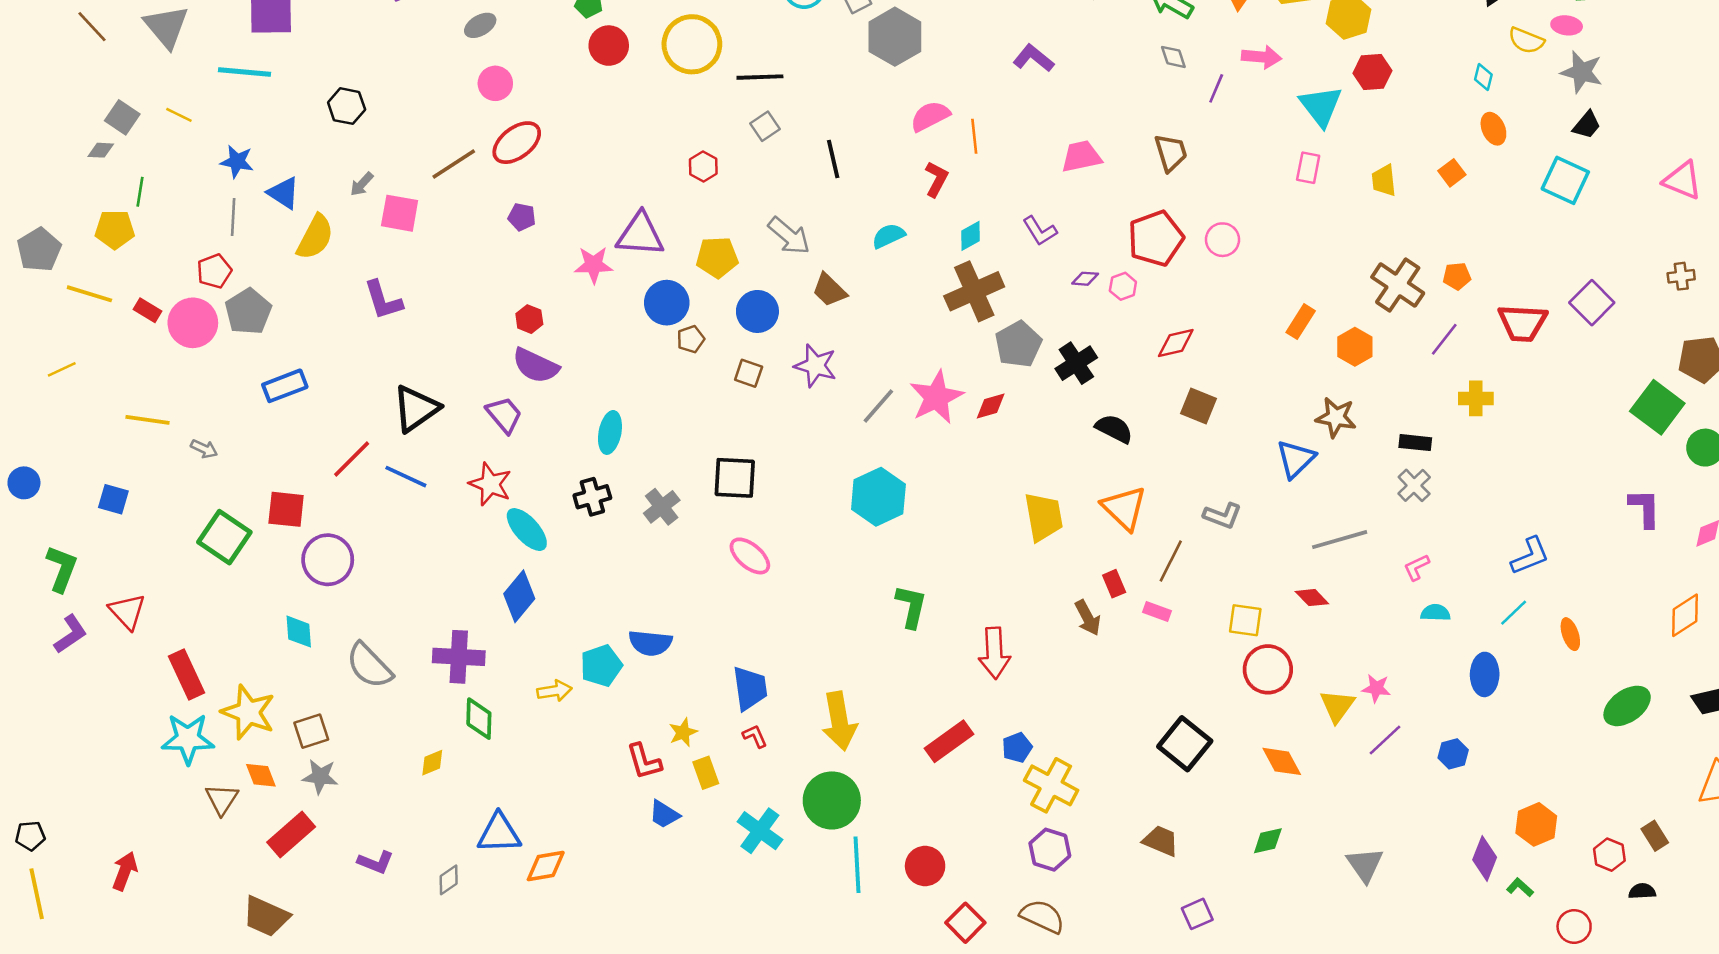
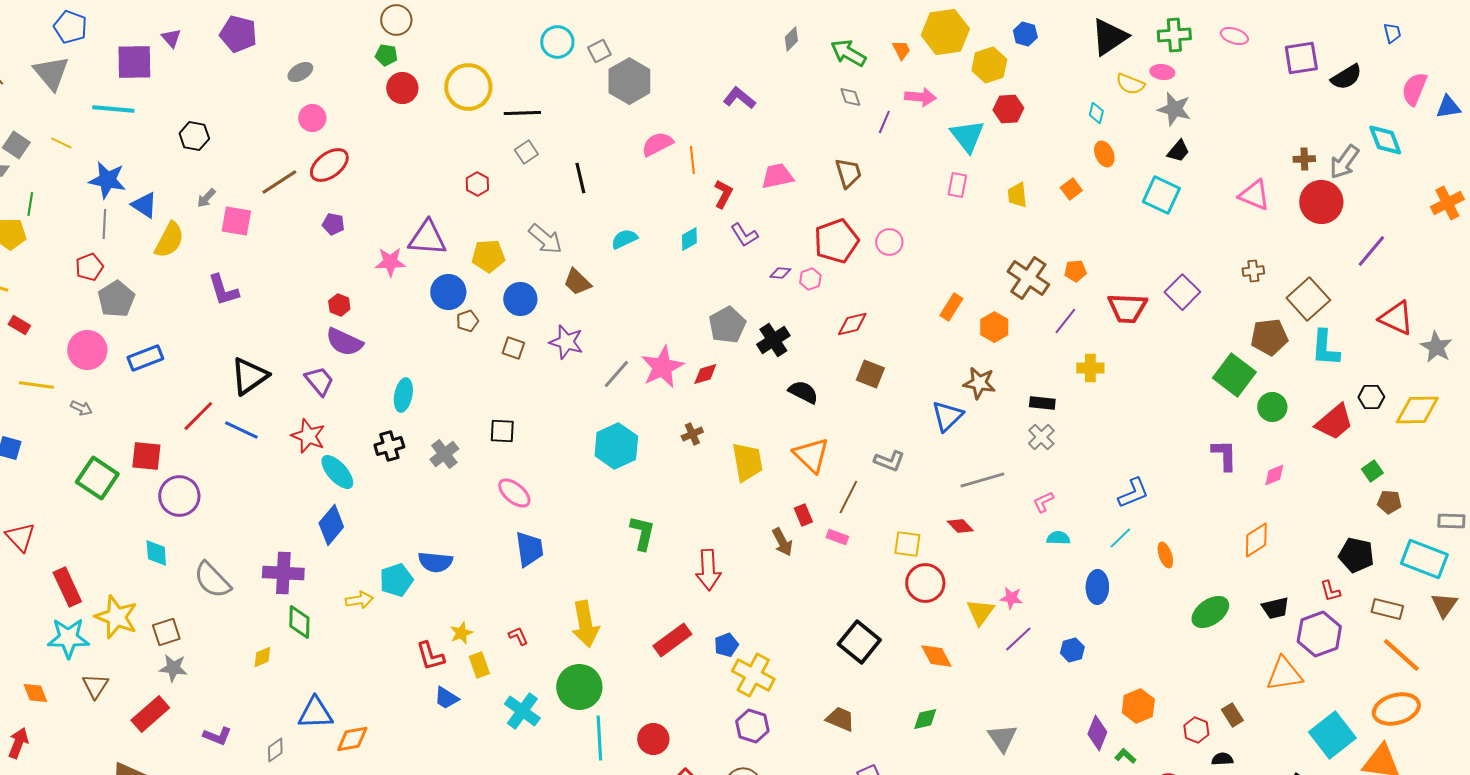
blue star: (237, 161) -> (107, 180), size x1.4
red L-shape: (936, 179) -> (723, 194), moved
brown cross: (974, 291) -> (692, 434), moved, size x0.5
red rectangle: (147, 310) -> (19, 325), moved
pink circle: (193, 323) -> (87, 350), moved
black square: (735, 478) -> (502, 431), size x0.7
blue trapezoid: (750, 688) -> (529, 549), moved
orange diamond: (261, 775) -> (35, 693), moved

